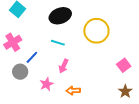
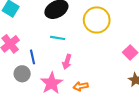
blue line: (32, 57) -> (32, 57), turned -48
pink star: (47, 84) -> (52, 83), size x1.5

